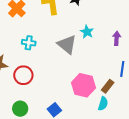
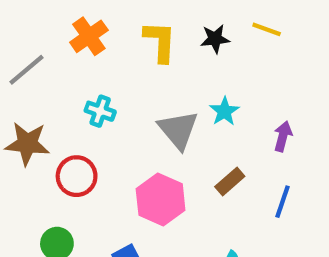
pink hexagon: (83, 85) -> (161, 200), moved
brown rectangle: (108, 86) -> (230, 181), moved

